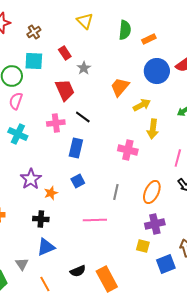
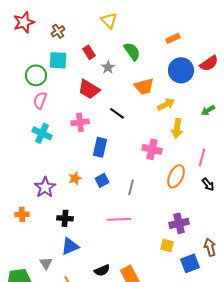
green semicircle: (125, 30) -> (132, 51), moved, turned -42
orange trapezoid: (120, 87) -> (144, 86), turned -145
red trapezoid: (65, 90) -> (89, 89), turned 145
black line: (83, 117) -> (117, 113), moved
purple star: (31, 179) -> (45, 187), moved
gray line: (116, 192) -> (131, 187), moved
orange ellipse: (152, 192) -> (176, 176), moved
orange star: (51, 193) -> (75, 178), moved

